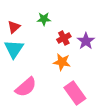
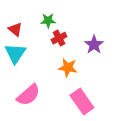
red triangle: (14, 27) -> (15, 29), turned -40
red cross: (64, 38) -> (59, 38), moved

